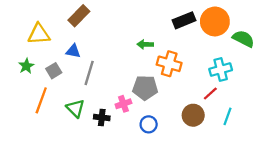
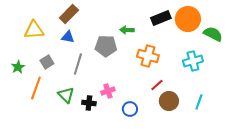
green arrow: (145, 44) -> (127, 30), moved
blue triangle: (73, 51) -> (68, 37), moved
green star: (26, 66) -> (18, 67), moved
gray pentagon: (145, 88) -> (106, 46), moved
red line: (210, 94) -> (157, 85), moved

